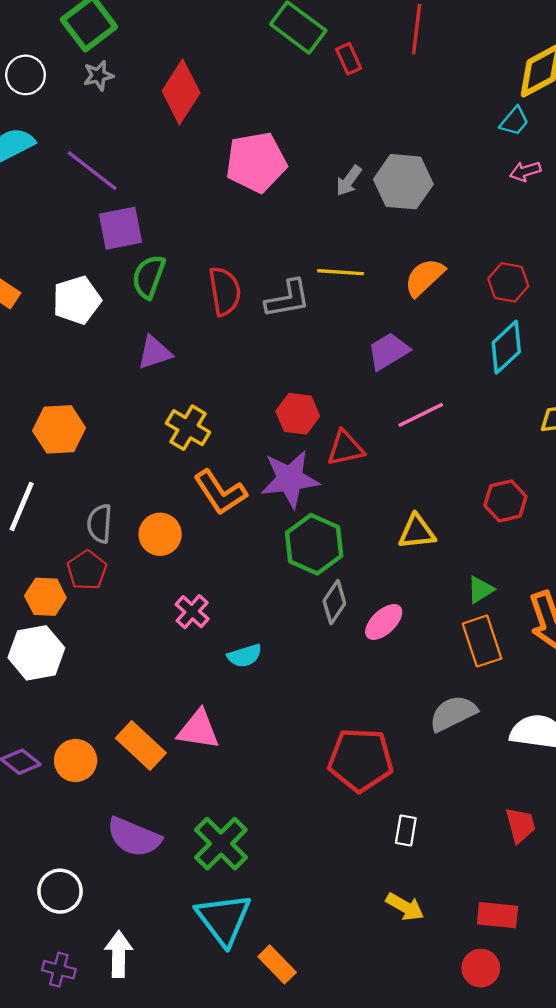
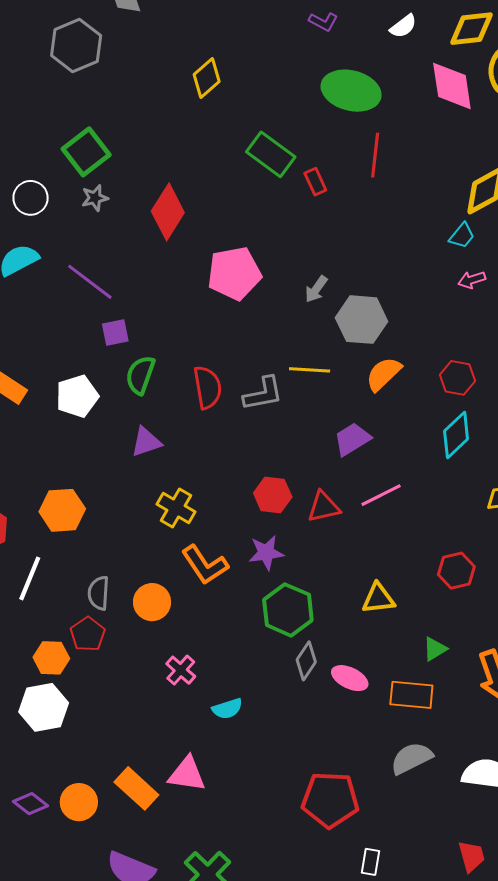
gray hexagon: (403, 182) -> (362, 320), moved
purple square: (120, 228) -> (115, 332), size x0.7
red triangle: (345, 448) -> (324, 507), moved
purple star: (290, 479) -> (266, 553), size x0.7
pink ellipse: (384, 622) -> (350, 678), turned 69
orange rectangle: (482, 641) -> (411, 695), moved, turned -66

